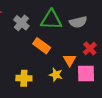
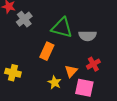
gray cross: (21, 23) -> (24, 19), moved
orange rectangle: (42, 46) -> (47, 51), turned 66
yellow cross: (24, 78) -> (13, 73), moved

